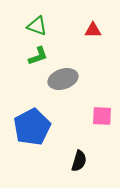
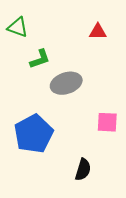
green triangle: (37, 26) -> (18, 27), moved

